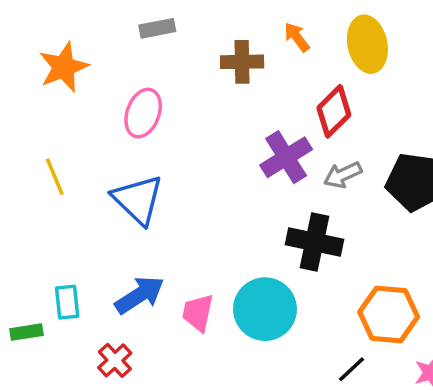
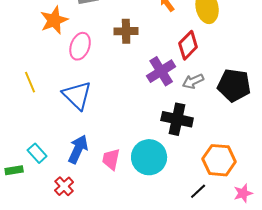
brown cross: (242, 62) -> (126, 31), moved
orange star: (64, 67) -> (54, 20), moved
blue arrow: (140, 295) -> (78, 149), turned -32
cyan rectangle: (67, 302) -> (37, 153), turned -36

